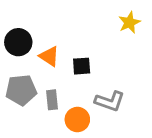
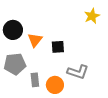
orange triangle: (49, 56) -> (35, 40), turned 35
gray rectangle: (52, 100) -> (35, 80), moved

